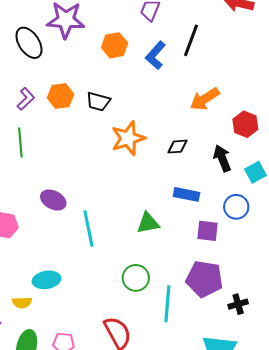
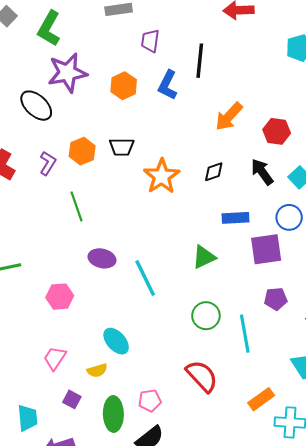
green line: (20, 143) -> (76, 206), moved
purple square: (207, 231) -> (266, 249), size x1.4
purple pentagon: (204, 279) -> (276, 299), size x0.6
cyan ellipse: (47, 280) -> (116, 341), turned 72

